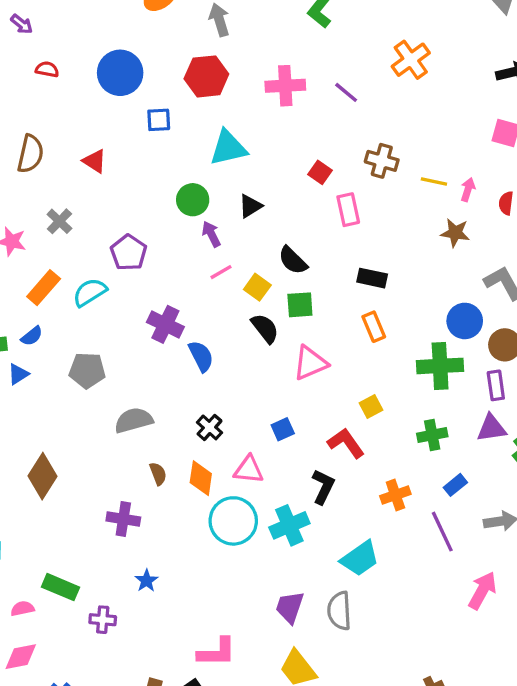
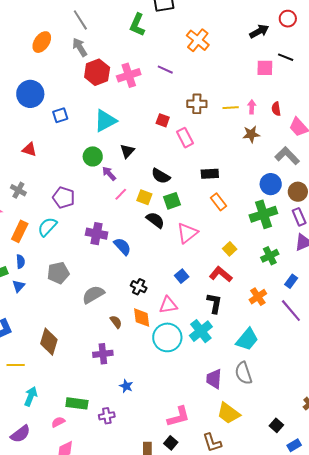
red hexagon: (206, 76) -> (97, 72), moved
blue semicircle: (32, 336) -> (20, 262), turned -40

